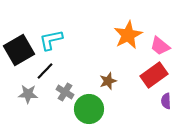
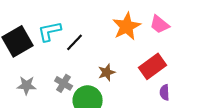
pink trapezoid: (160, 46) -> (160, 24), moved
black line: (45, 71) -> (75, 42), moved

